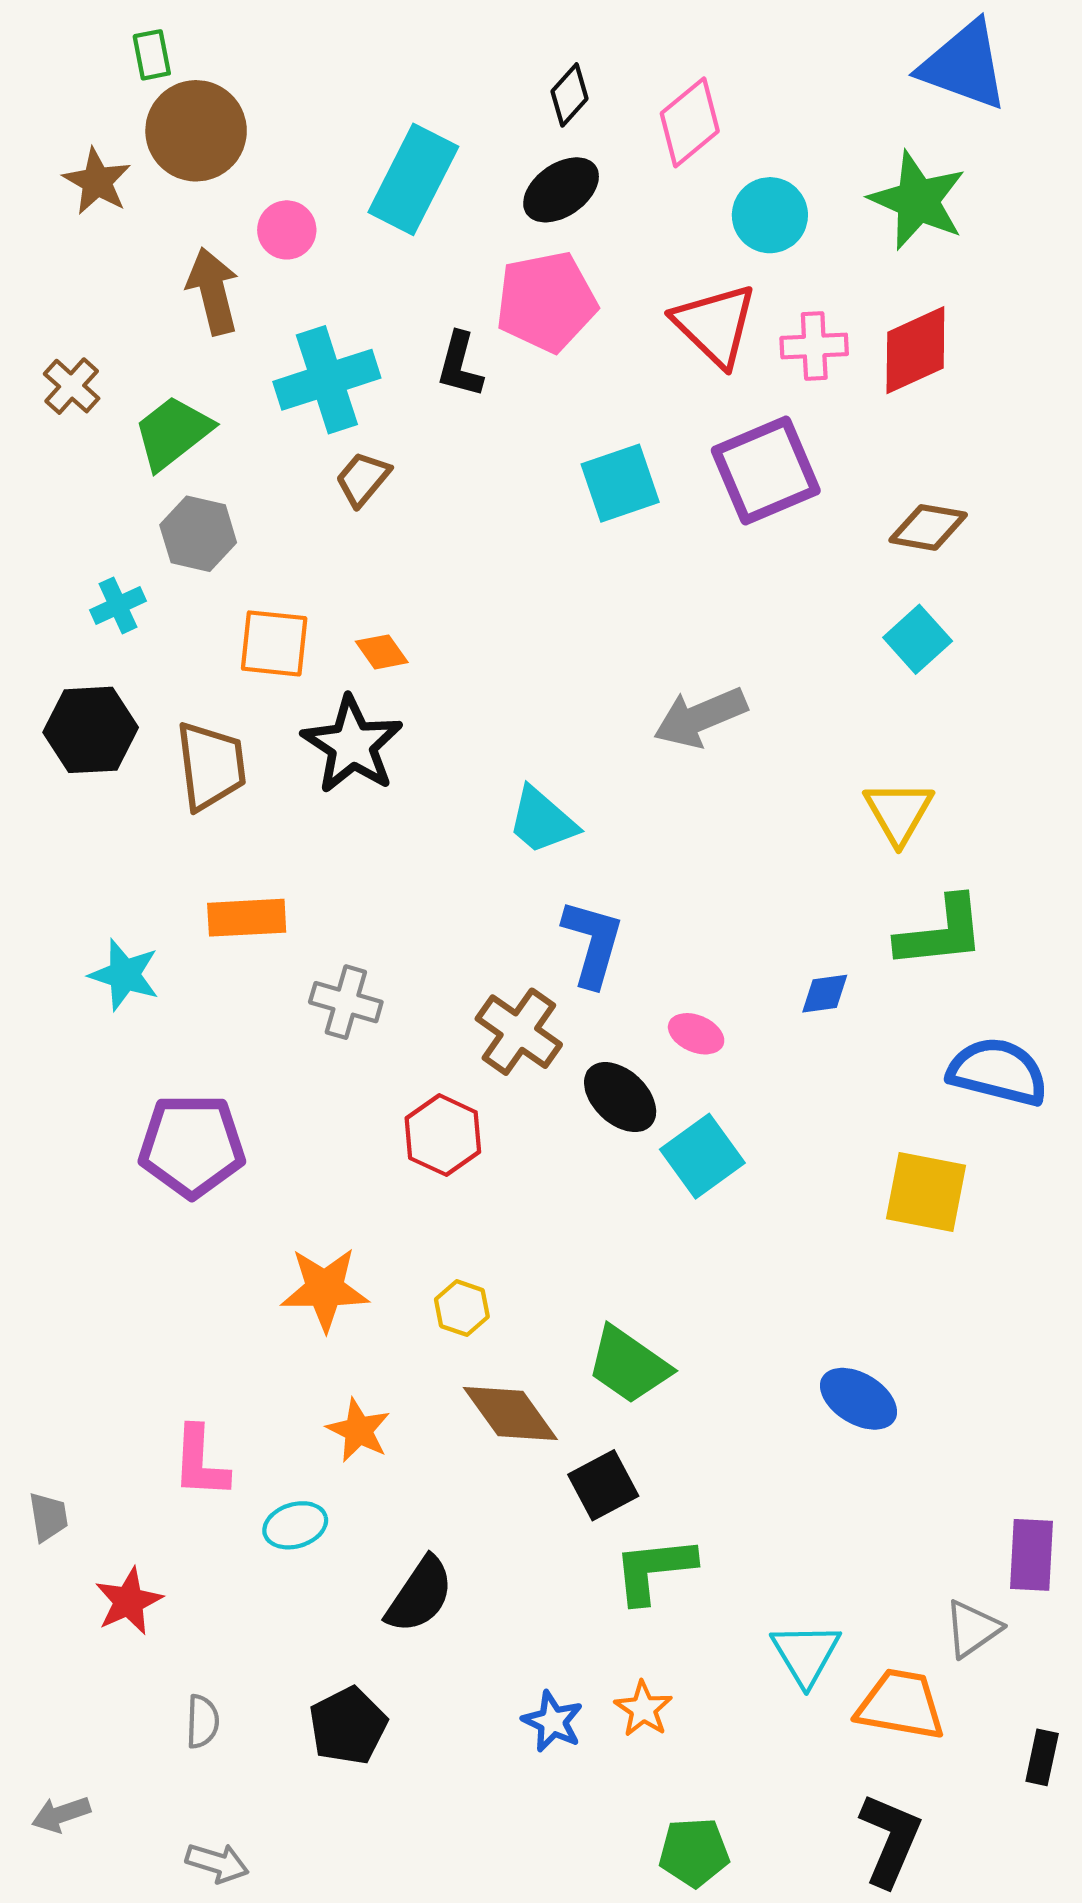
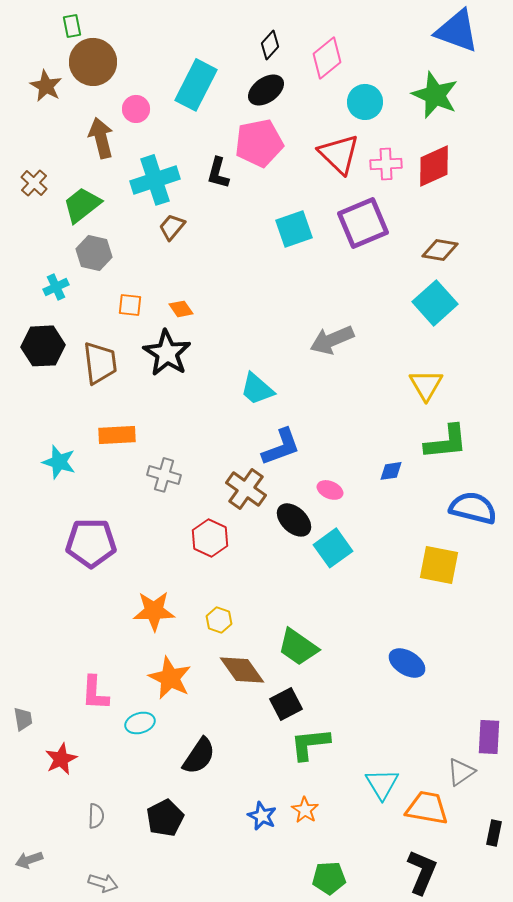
cyan square: (918, 639) -> (435, 303), size x1.4
orange square: (274, 643) -> (130, 305), size x0.7
blue L-shape: (593, 943) -> (281, 447), turned 54
orange star: (359, 1430) -> (170, 678), size x1.4

